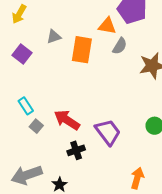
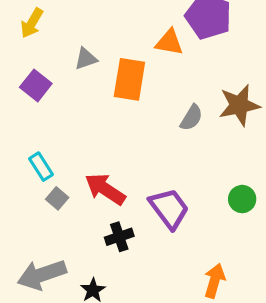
gray semicircle: (120, 46) -> (191, 118), moved

